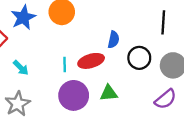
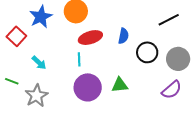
black line: (163, 22) -> (169, 20), turned 60
red ellipse: (91, 61) -> (90, 38), moved

